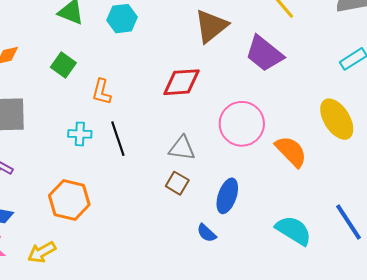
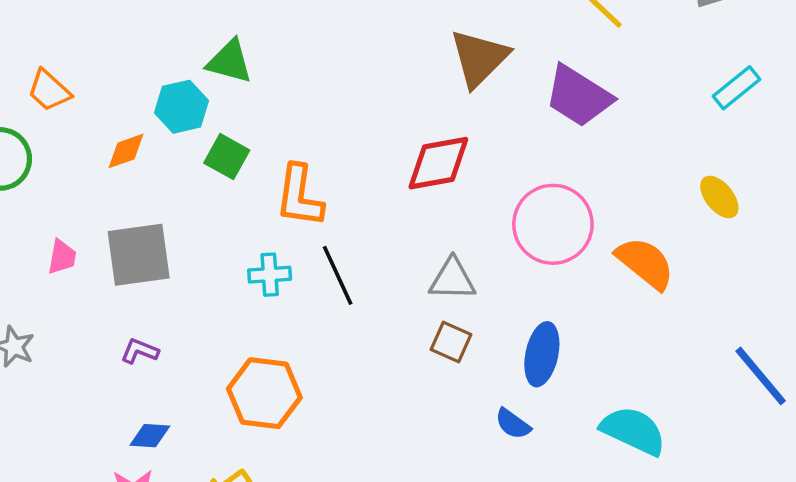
cyan hexagon: (122, 19) -> (181, 107), moved
orange L-shape: (102, 92) -> (299, 196), size x1.4
yellow ellipse: (337, 119) -> (719, 197), size x0.6
cyan semicircle: (294, 230) -> (633, 431), moved

